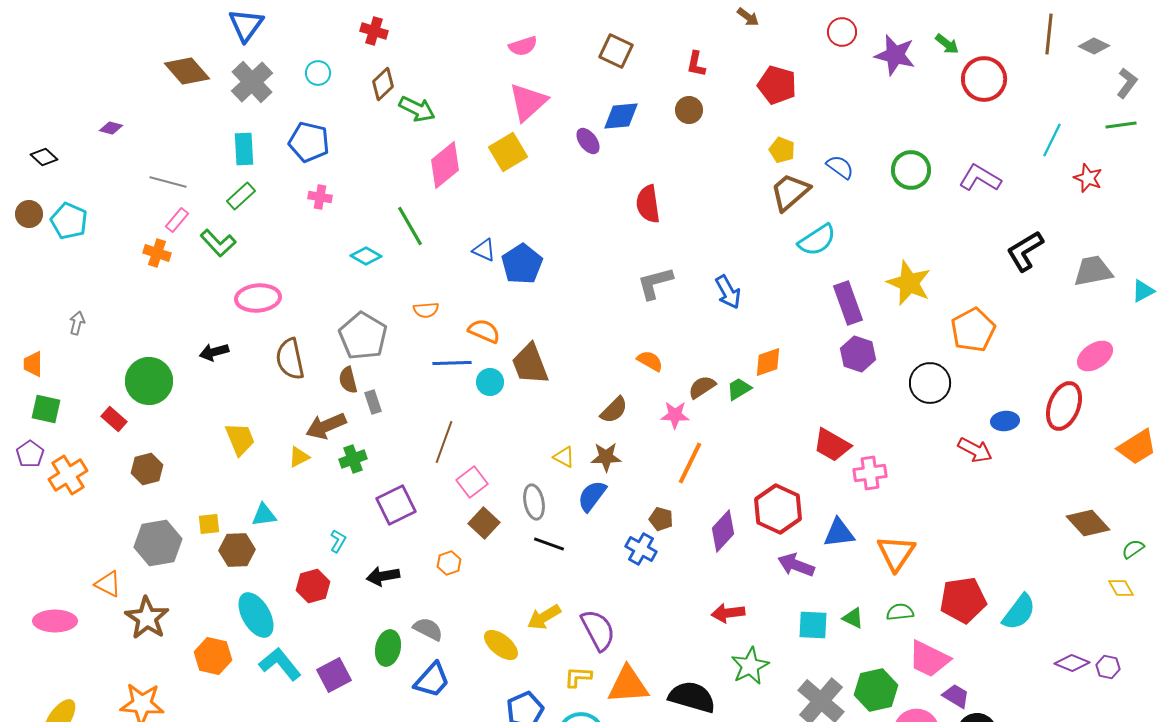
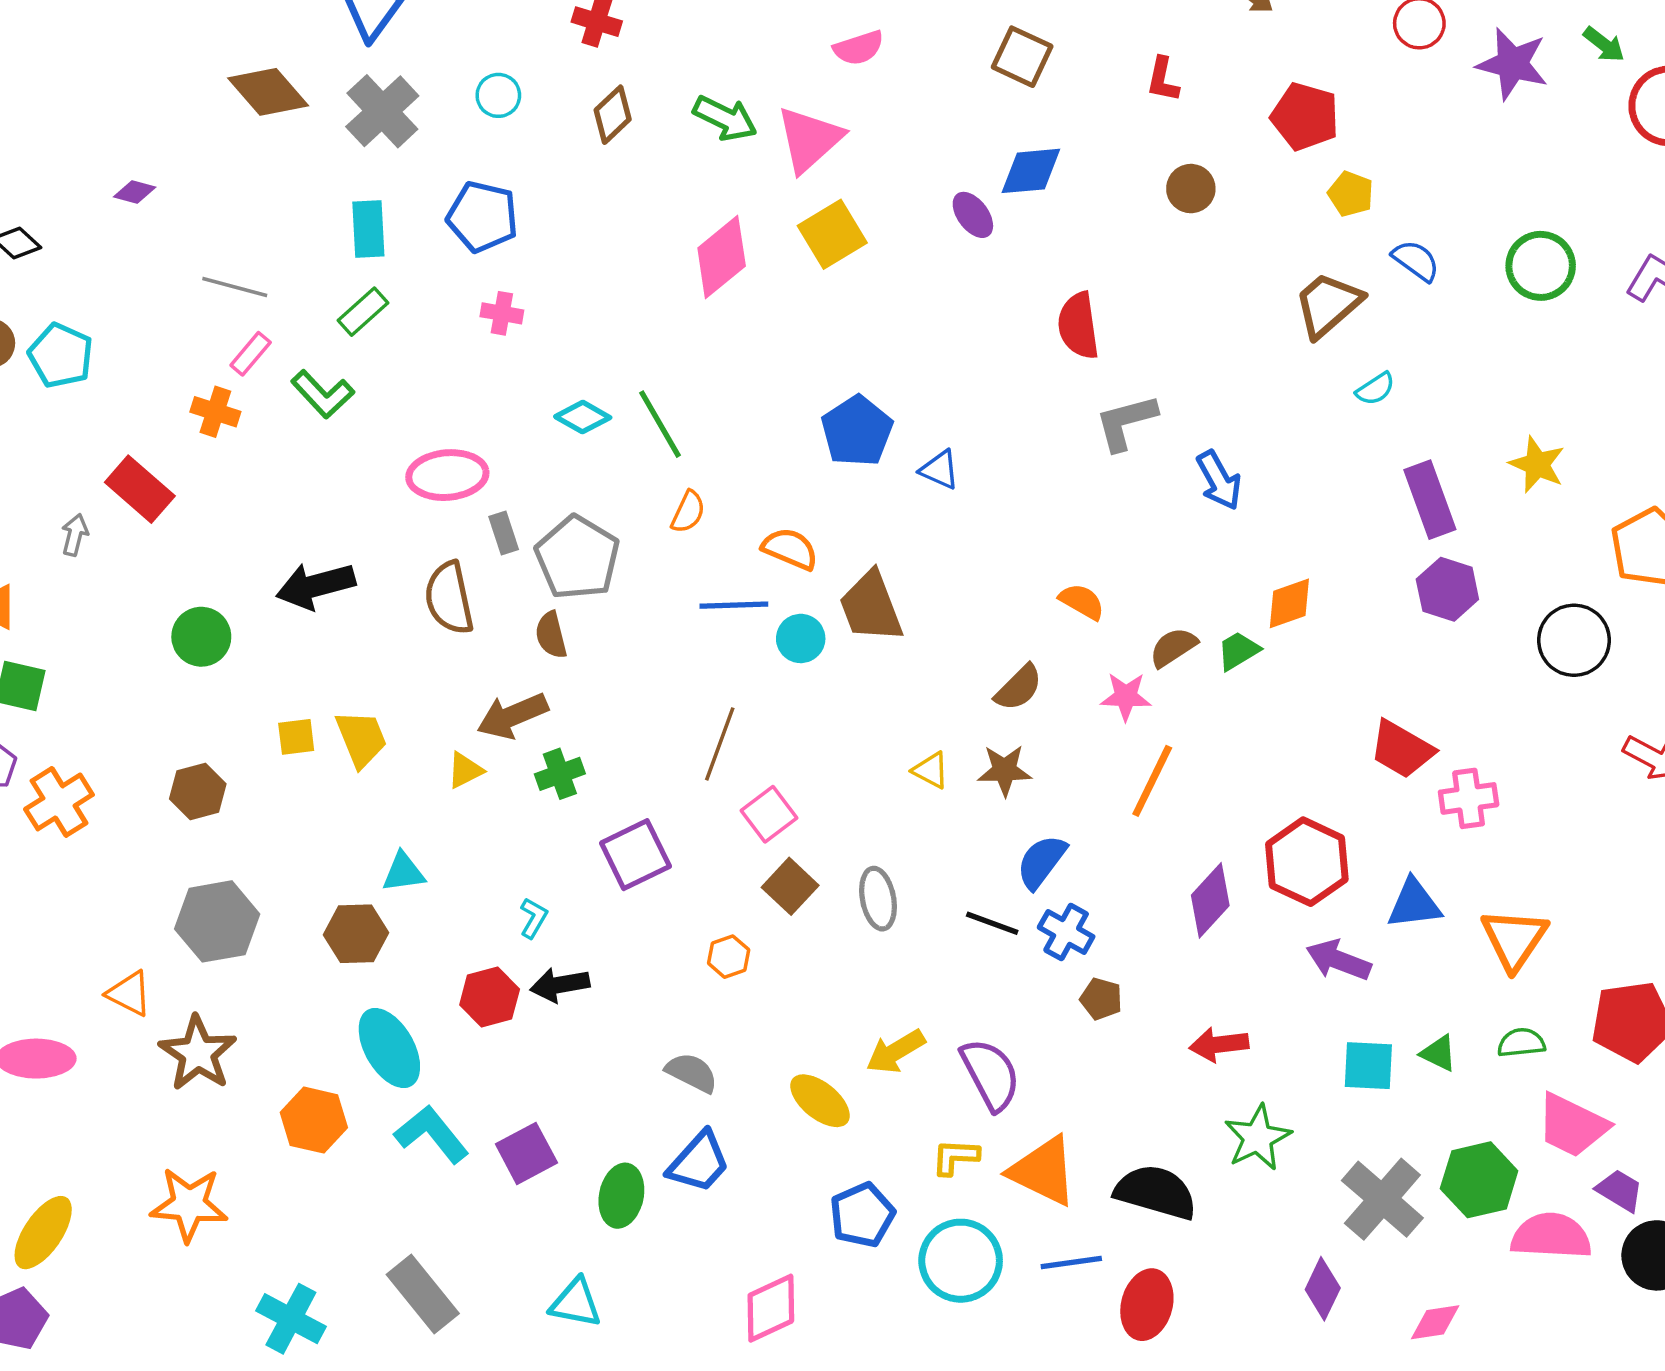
pink triangle: (528, 102) -> (809, 139), moved
green arrow: (417, 109) -> (725, 118), moved
brown circle: (689, 110) -> (1191, 189), moved
yellow pentagon: (782, 150) -> (1351, 194), moved
green line: (410, 226) -> (660, 424), moved
cyan semicircle: (817, 240) -> (1375, 389), size x0.6
blue triangle: (484, 250) -> (940, 470), moved
gray L-shape: (655, 283) -> (1126, 422), moved
yellow star: (909, 283) -> (1537, 464), size x0.7
pink ellipse: (258, 298) -> (447, 475), moved
orange semicircle: (426, 310) -> (688, 512), turned -60
black arrow: (214, 352) -> (316, 586), size x1.5
green circle: (149, 381) -> (201, 637), size x0.7
gray rectangle: (373, 402) -> (504, 533), moved
red rectangle: (114, 419) -> (140, 489), moved, size x1.5
blue semicircle: (592, 496) -> (1041, 862), moved
gray ellipse: (534, 502) -> (878, 899), moved
brown pentagon: (661, 519) -> (1101, 999), moved
yellow square: (209, 524) -> (296, 737), moved
black line: (549, 544) -> (992, 923), moved
black arrow: (383, 576) -> (560, 985), moved
green ellipse: (388, 648) -> (621, 1196), moved
orange triangle: (628, 685) -> (1043, 1171), turned 30

